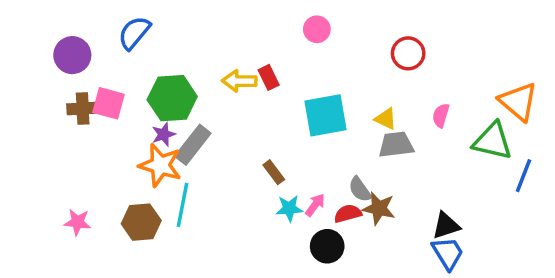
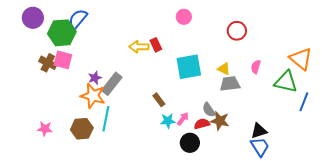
purple circle: (72, 55) -> (33, 18), moved
green hexagon: (172, 98) -> (62, 33), moved
brown cross: (83, 108) -> (48, 63), turned 30

